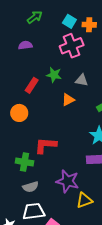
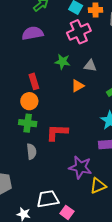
purple semicircle: (25, 45) -> (33, 33), size x1.5
red rectangle: (32, 85) -> (34, 81), moved, turned -49
green cross: (24, 162) -> (28, 123), moved
gray semicircle: (31, 187) -> (31, 151), moved, turned -77

